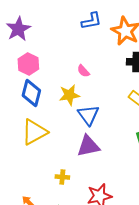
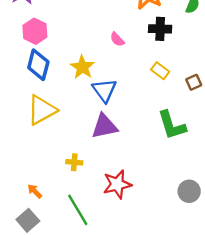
pink semicircle: (83, 71) -> (117, 39), moved
yellow star: (69, 95) -> (82, 67), turned -30

